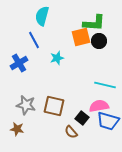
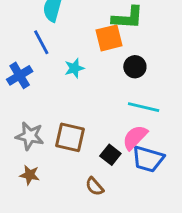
black circle: (99, 41) -> (135, 67), moved
pink semicircle: (99, 106) -> (135, 137), turned -36
brown star: (17, 129) -> (30, 175), moved
brown semicircle: (71, 132) -> (95, 186), moved

